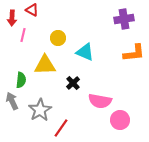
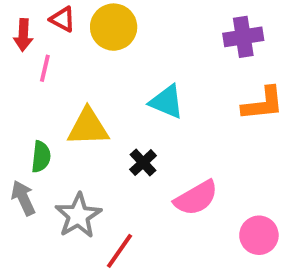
yellow circle: (58, 38) -> (114, 27), moved, size x1.5
pink semicircle: (100, 101) -> (196, 198), turned -40
pink circle: (120, 120) -> (259, 235), moved

